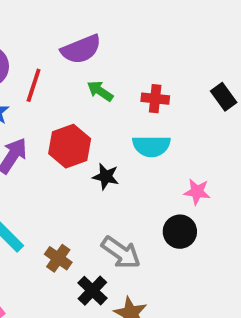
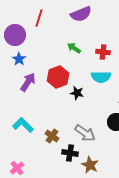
purple semicircle: (81, 49) -> (81, 14), moved
red line: (34, 85) -> (39, 18), moved
black cross: (92, 291) -> (70, 153), turned -35

